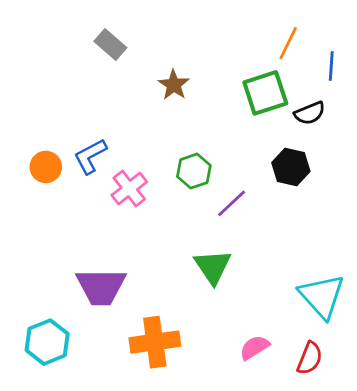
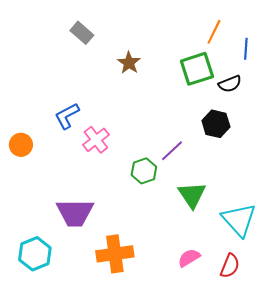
orange circle: (46, 167) -> (21, 145), moved
green hexagon: (194, 171) -> (144, 171), moved
green triangle: (213, 267) -> (192, 195), moved

